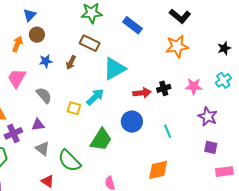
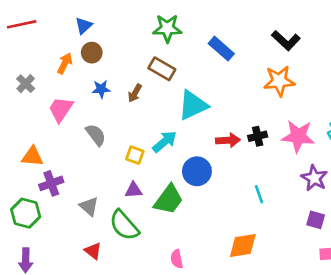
pink star: (194, 86) -> (298, 136), size x1.4
blue circle: (132, 122) -> (197, 171), moved
purple triangle: (38, 125) -> (134, 190), moved

